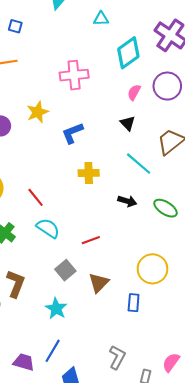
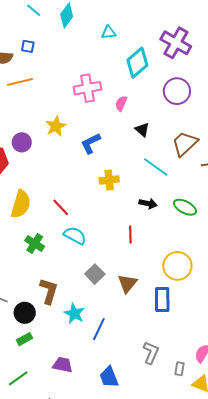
pink semicircle: (134, 92) -> (121, 103), moved
red line: (91, 240) -> (130, 234), moved, turned -66
blue rectangle: (134, 303) -> (162, 300), size x1.4
cyan star: (56, 309) -> (74, 314), moved
blue line: (53, 351) -> (99, 329), moved

